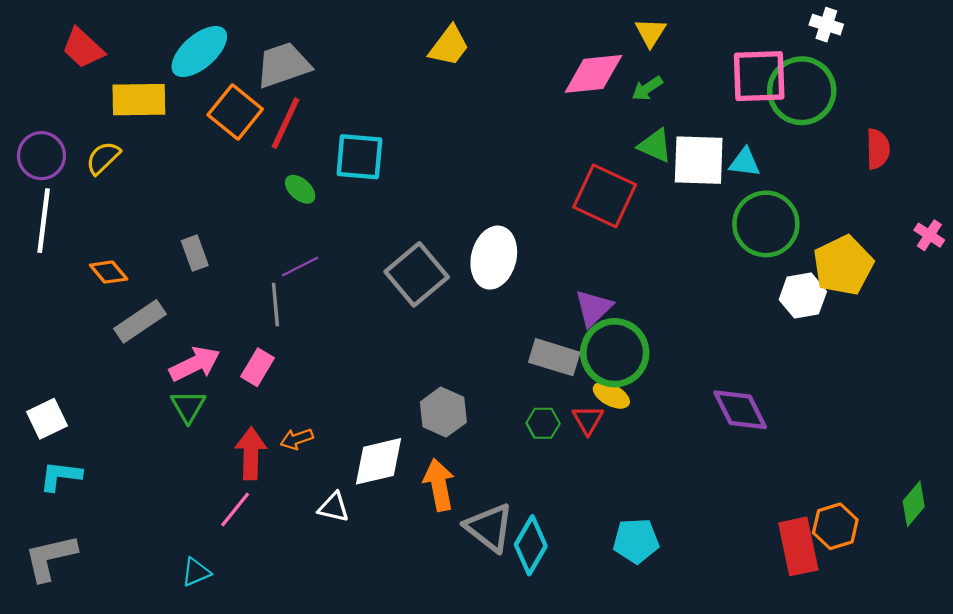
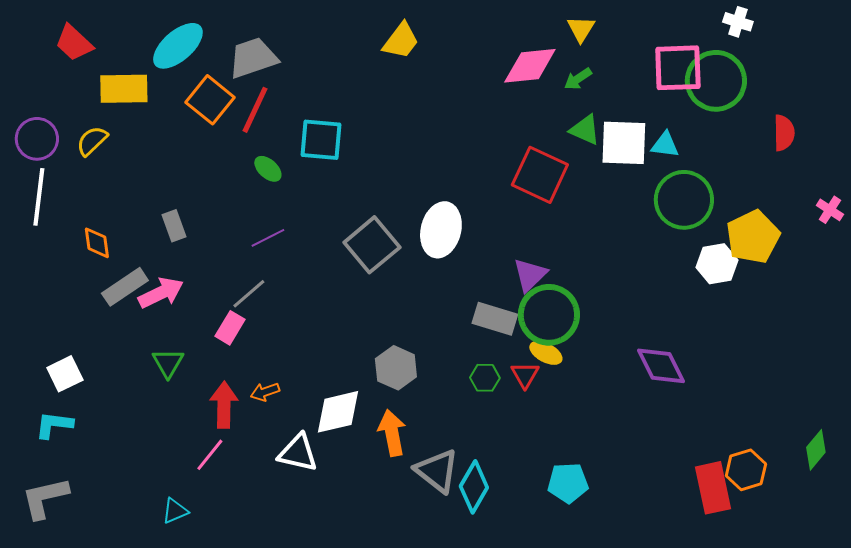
orange diamond: (109, 272) -> (97, 243), turned 32
gray line: (275, 305) -> (249, 294), moved, turned 54
pink arrow: (195, 364) -> (161, 293), moved
white square: (47, 419) -> (65, 374), moved
white triangle: (334, 507) -> (298, 453), size x1.4

